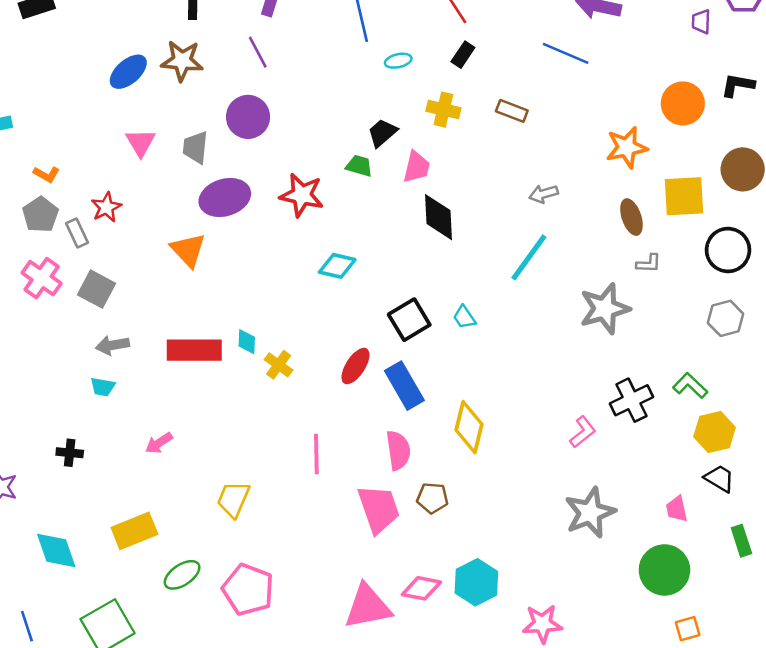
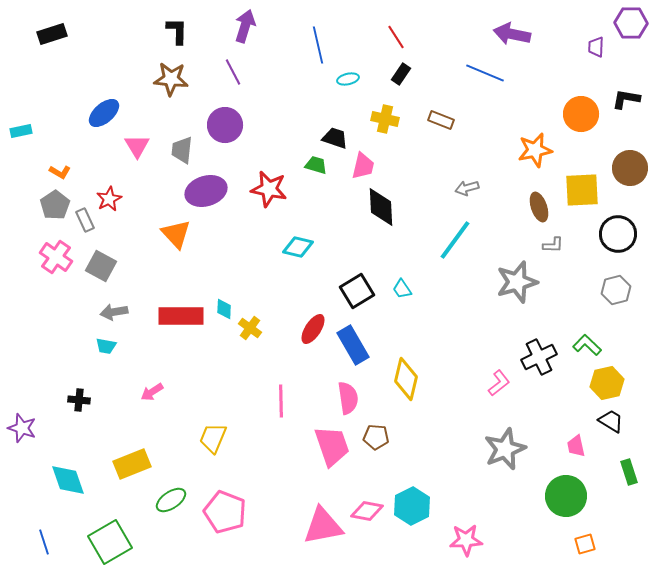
blue ellipse: (128, 72) -> (104, 113), moved
black trapezoid: (382, 133) -> (335, 138), turned 60

